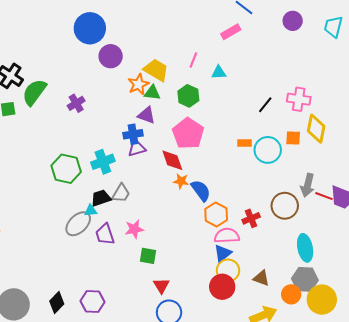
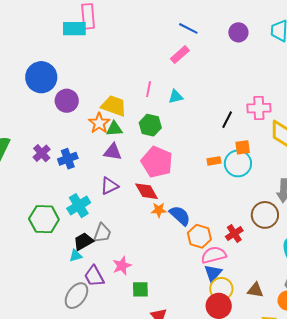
blue cross: (133, 134) -> (68, 159), moved
orange square: (293, 138) -> (243, 147), moved
gray ellipse: (78, 224) -> (76, 296), moved

